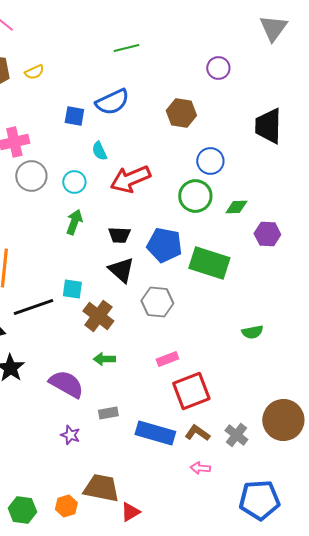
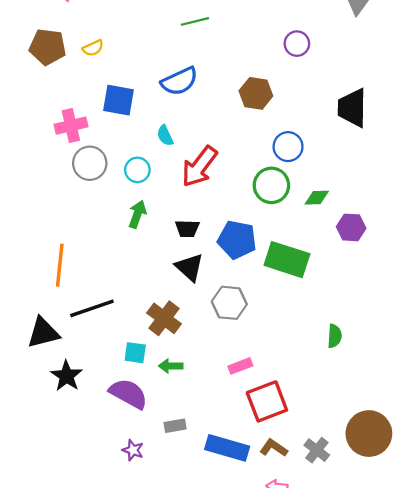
blue square: (74, 116) -> (119, 100), moved, size x1.4
red arrow: (130, 179) -> (199, 167), turned -30
cyan square: (72, 289) -> (135, 353), moved
green semicircle: (252, 332) -> (335, 336), turned -75

